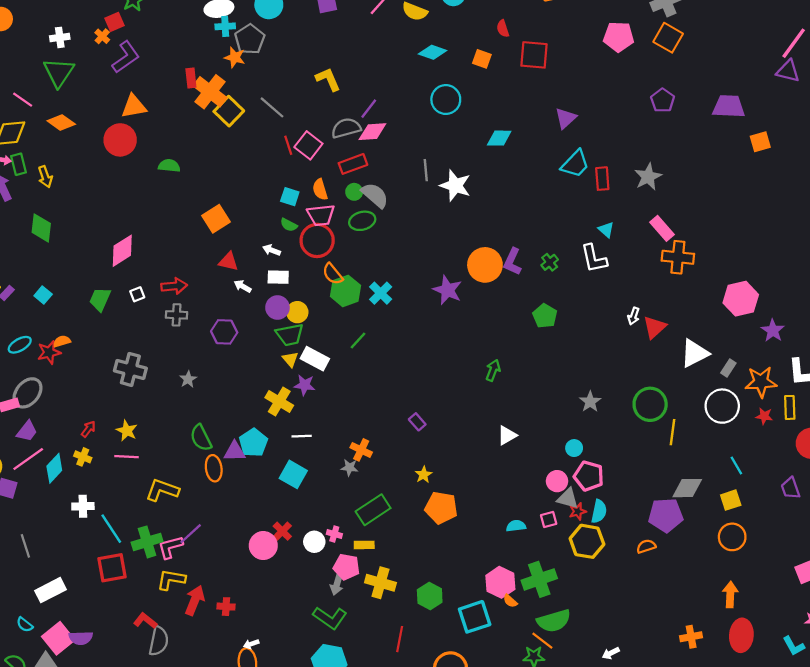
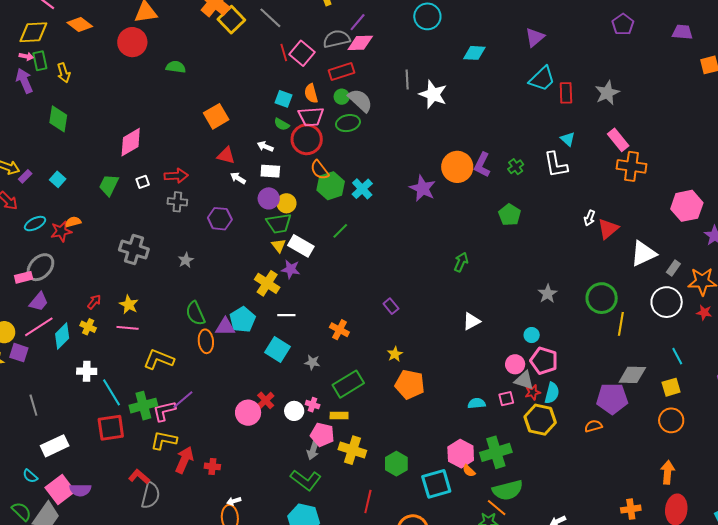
purple trapezoid: (729, 106) -> (682, 32), size x0.7
gray star: (349, 468) -> (312, 362), moved

